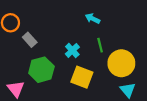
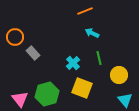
yellow circle: (121, 63) -> (119, 75), size x0.7
green hexagon: (41, 70) -> (47, 94), moved

